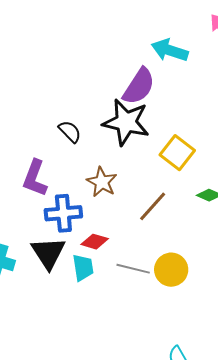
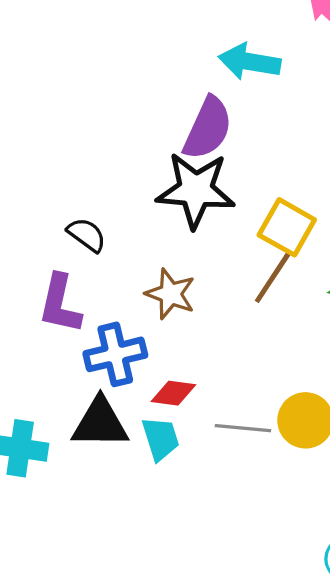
black semicircle: (70, 131) -> (87, 235), moved
brown line: (153, 206) -> (273, 278), moved
black triangle: (48, 253) -> (100, 423), turned -48

